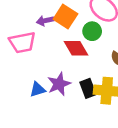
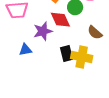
purple star: (59, 84) -> (43, 31), moved

